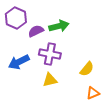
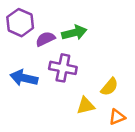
blue arrow: (19, 62) -> (24, 78), turned 40
yellow triangle: (50, 80) -> (86, 106), moved

